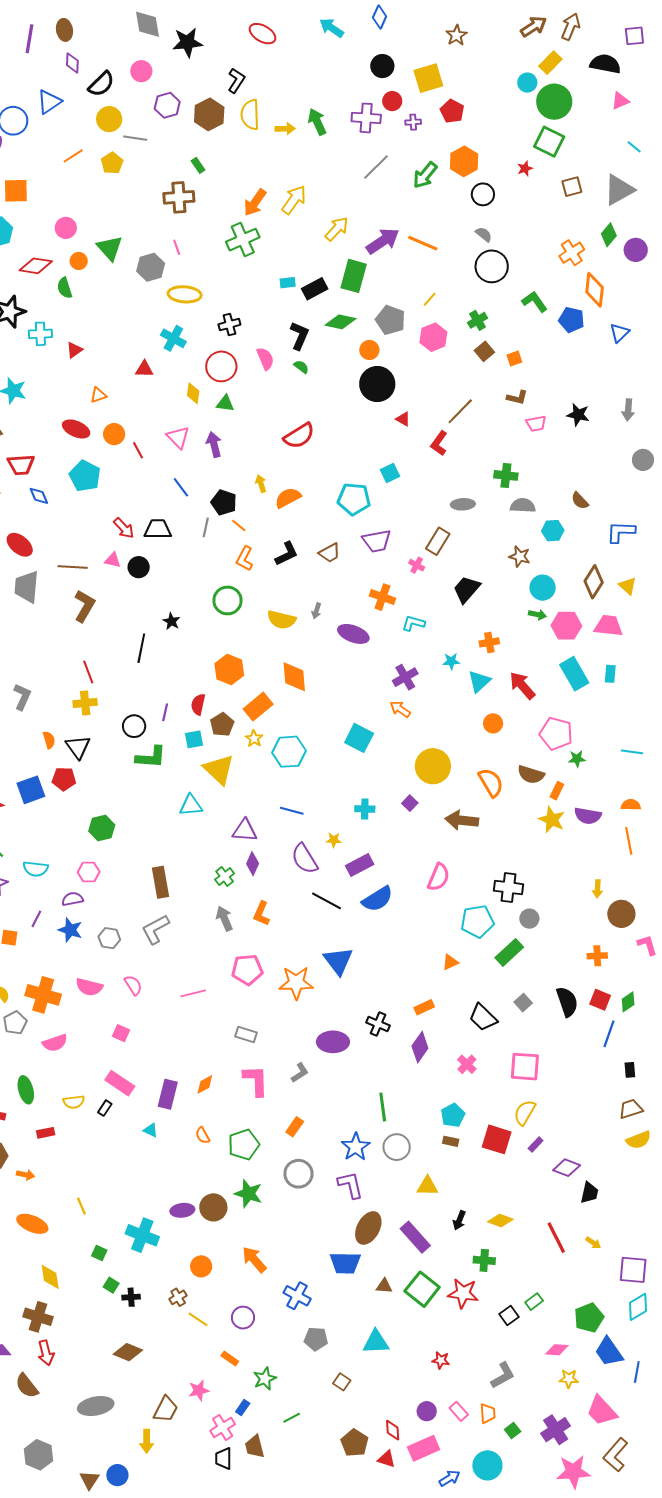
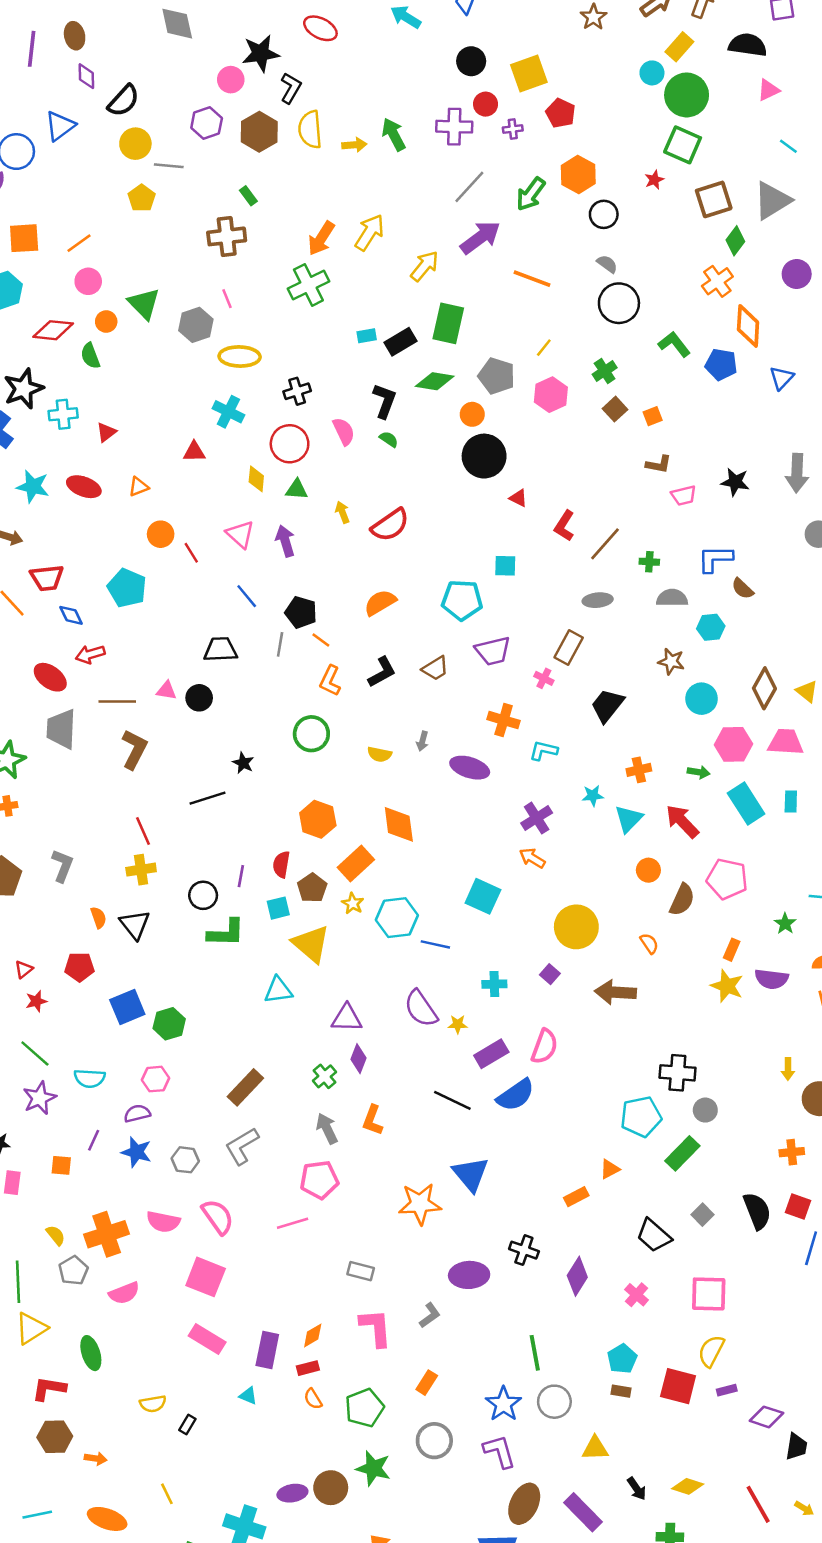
brown star: (456, 35) -> (593, 17), moved
black star: (187, 42) -> (261, 53), moved
pink circle: (141, 71) -> (231, 80), moved
orange line: (73, 156) -> (79, 243), moved
brown square: (572, 187) -> (714, 199), size x1.4
green diamond: (609, 235) -> (735, 241), moved
purple arrow: (383, 241) -> (480, 237), moved
gray arrow: (628, 410) -> (797, 473), size x1.4
brown line: (460, 411) -> (605, 544), moved
red ellipse: (76, 429) -> (84, 487), moved
cyan square: (390, 473) -> (505, 566), turned 30
green cross: (506, 475) -> (649, 562), size x0.7
yellow arrow: (261, 484) -> (342, 512), moved
red arrow: (124, 528) -> (90, 654), moved, turned 120
blue L-shape: (621, 532) -> (715, 559), moved
green arrow: (537, 615) -> (699, 772), moved
yellow semicircle: (281, 620) -> (380, 754), size x0.7
black line: (141, 648) -> (207, 798), turned 64
green star: (577, 759) -> (785, 924), moved, turned -30
brown semicircle: (531, 775) -> (682, 900), moved, turned -80
red pentagon: (64, 779) -> (80, 967), moved
orange semicircle: (491, 782) -> (649, 943), size x0.6
blue square: (31, 790) -> (127, 1007), moved
blue line: (292, 811) -> (435, 944), moved
purple semicircle: (305, 859) -> (421, 1009), moved
pink semicircle: (439, 877) -> (544, 1046), moved
brown rectangle: (161, 882) -> (245, 1087), turned 56
pink pentagon: (247, 970) -> (319, 1180), moved
pink semicircle: (133, 985) -> (218, 1217), size x1.4
orange cross: (43, 995) -> (107, 1234), turned -32
orange rectangle: (424, 1007) -> (576, 1197), moved
pink square: (121, 1033) -> (206, 1277), size x1.8
yellow semicircle: (74, 1102) -> (153, 1404), moved
black rectangle: (105, 1108) -> (187, 1425), moved
red rectangle: (46, 1133) -> (308, 1368), moved
purple rectangle: (536, 1145) -> (727, 1390), turned 35
black arrow: (459, 1220) -> (637, 1489), turned -54

